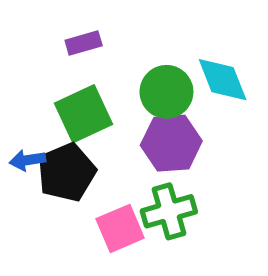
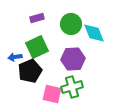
green circle: (166, 92) -> (71, 24), moved
blue arrow: (27, 160) -> (15, 57), moved
pink square: (120, 228) -> (52, 94), turned 36

